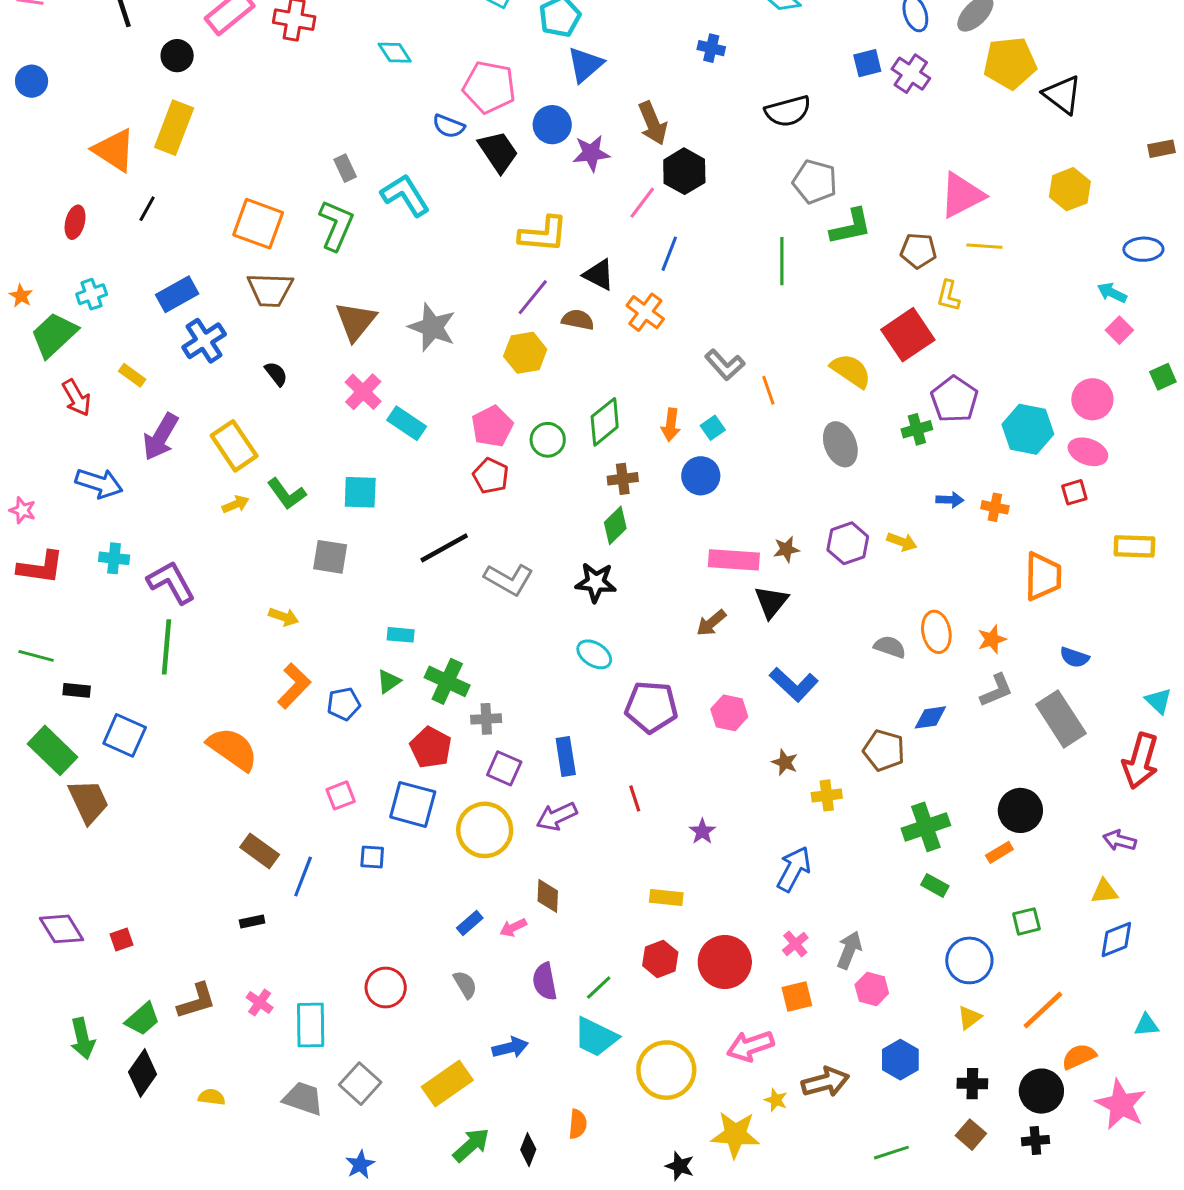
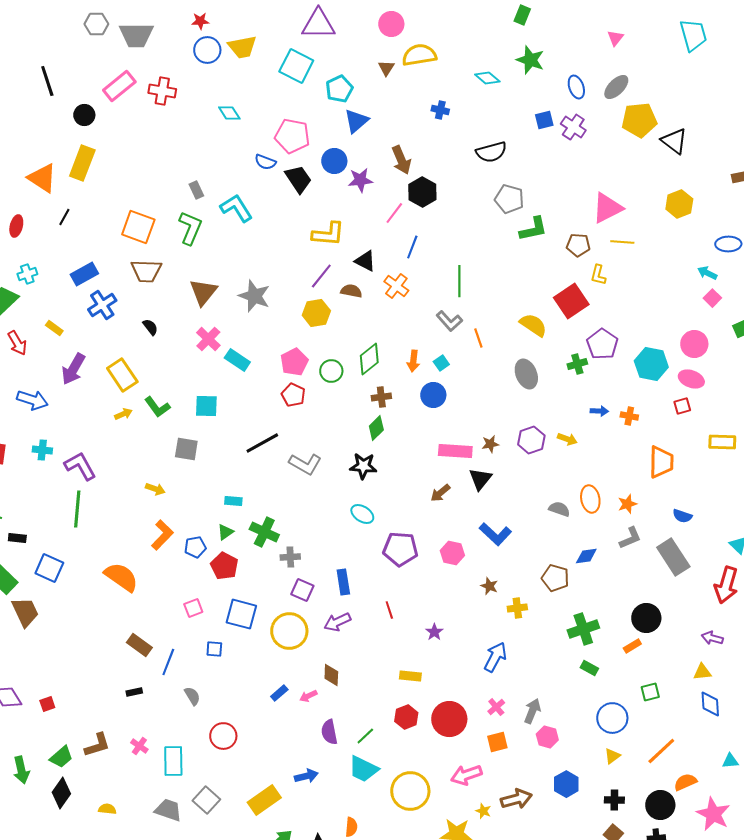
green line: (782, 261) -> (459, 281), moved
red pentagon: (431, 747) -> (224, 566), moved
blue diamond: (1116, 939) -> (710, 704), turned -72
gray semicircle: (465, 984) -> (192, 696), moved

